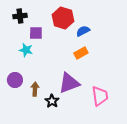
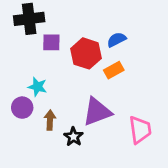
black cross: (20, 16) -> (29, 19), size x1.5
red hexagon: (63, 18) -> (86, 53), moved
cyan star: (26, 50) -> (37, 87), moved

